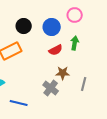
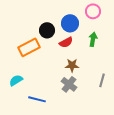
black circle: (24, 26) -> (47, 30), moved
red semicircle: (56, 50) -> (66, 42), moved
brown star: (63, 73) -> (72, 65), moved

